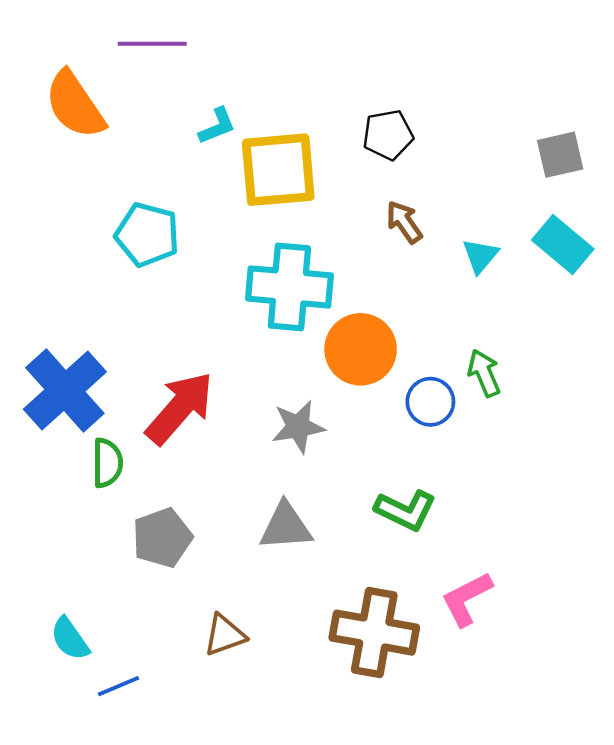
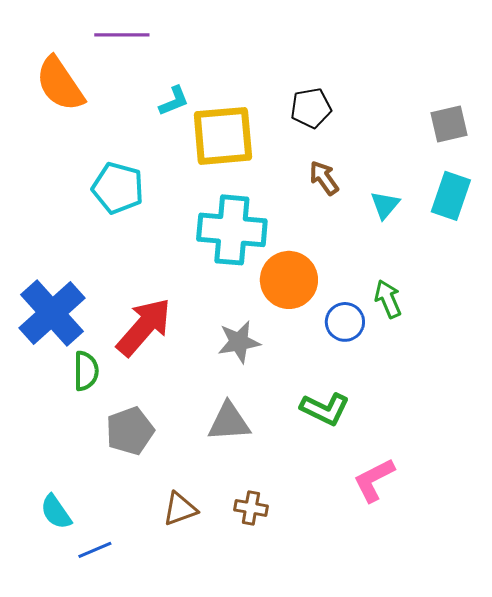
cyan rectangle: (563, 245) -> (451, 196), turned 69
brown cross: (374, 633) -> (251, 508), moved, size x0.5

